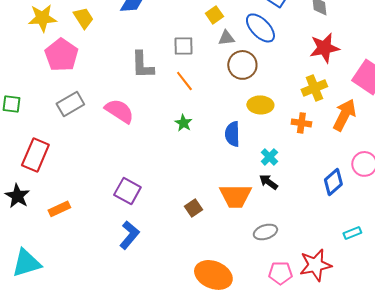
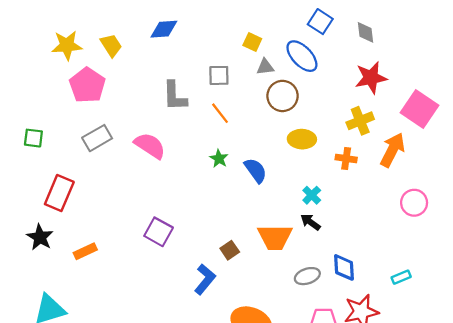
yellow square: (214, 15) -> (252, 42), turned -30
blue semicircle: (232, 134) -> (256, 170), moved, turned 145
blue diamond: (333, 182) -> (344, 267), moved, turned -52
blue L-shape: (129, 235) -> (205, 279), moved

